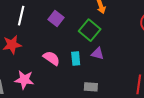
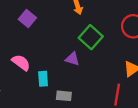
green square: (90, 30) -> (91, 37), moved
cyan rectangle: (76, 59) -> (43, 79), moved

